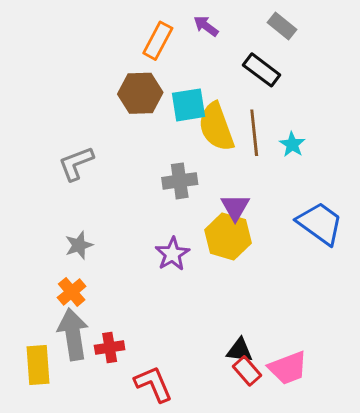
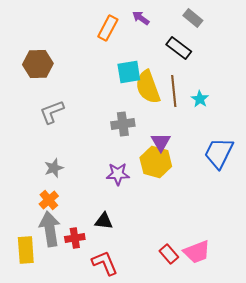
brown hexagon: (140, 93) -> (38, 64), moved
blue trapezoid: (320, 223) -> (219, 153), turned -100
purple star: (172, 254) -> (118, 174), turned 30
black triangle: (240, 350) -> (104, 221), moved

